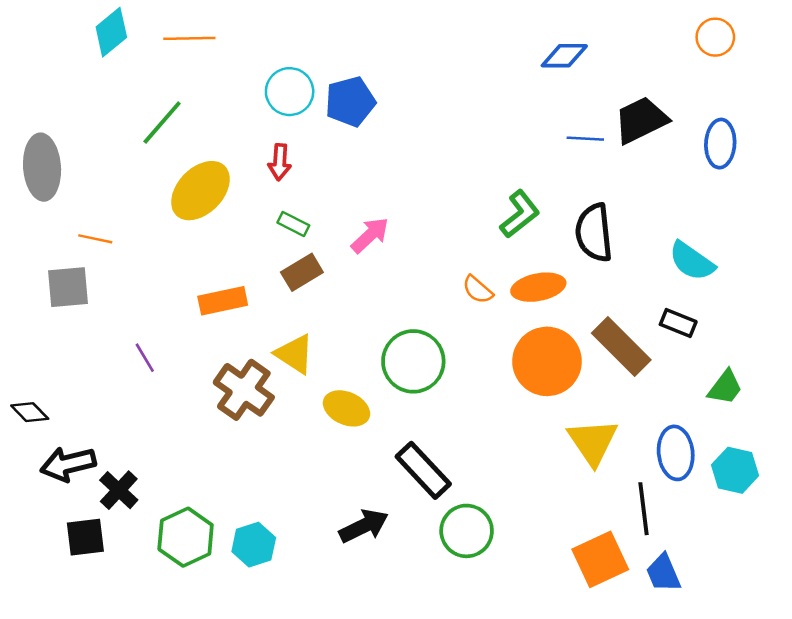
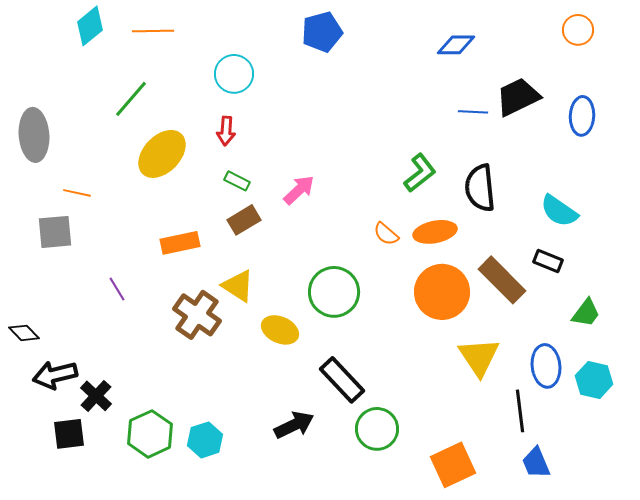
blue pentagon: (350, 101) -> (322, 32), moved
orange square: (600, 559) -> (453, 465), moved

